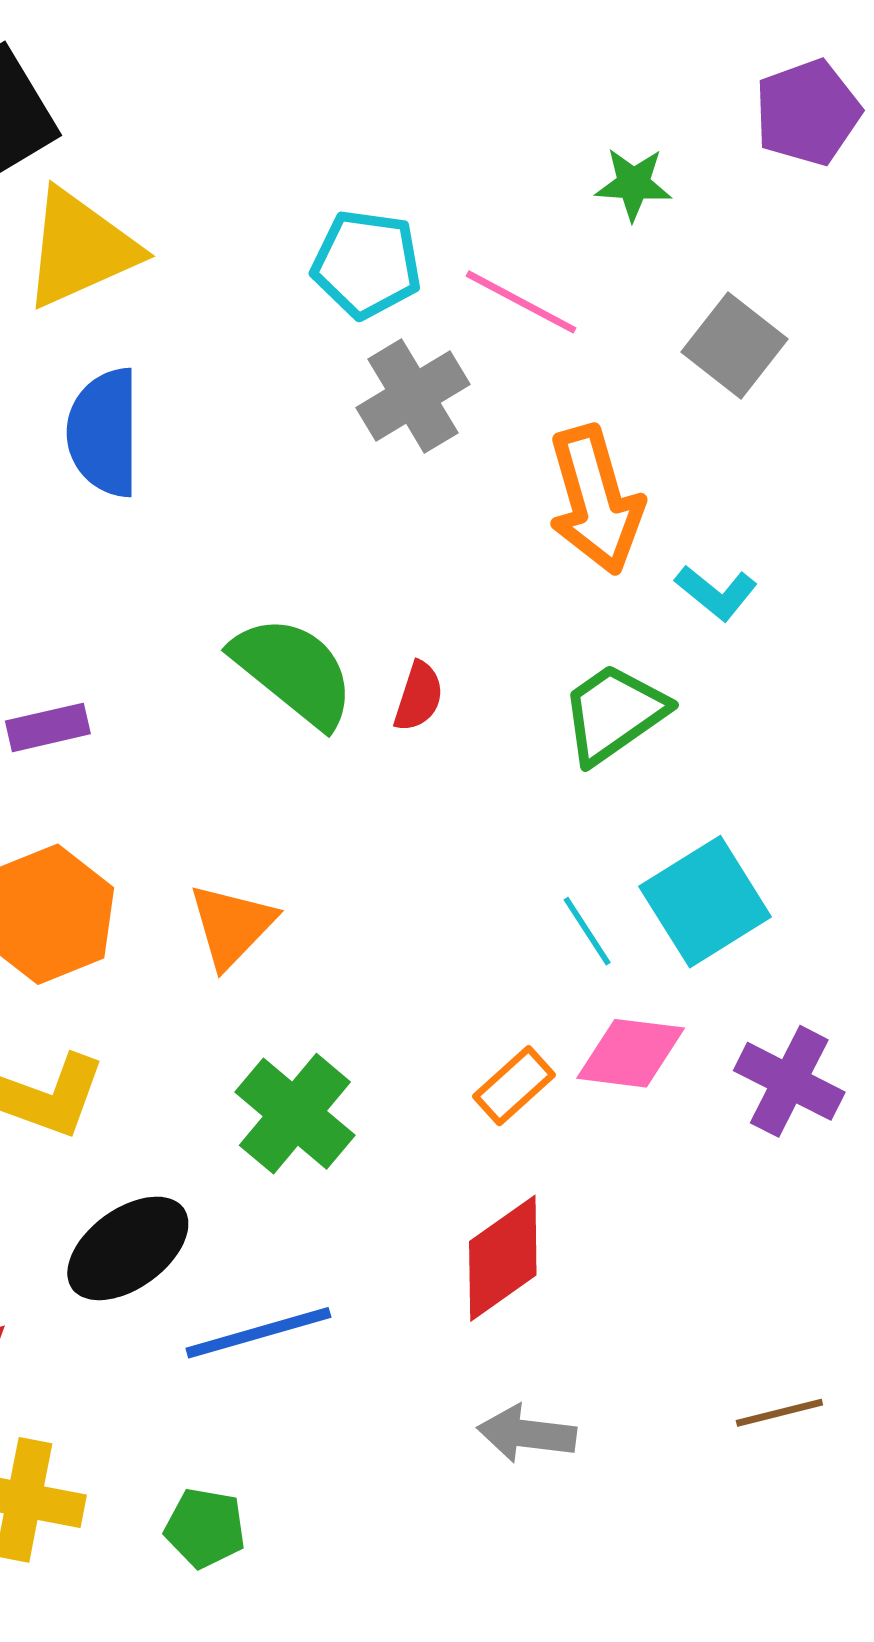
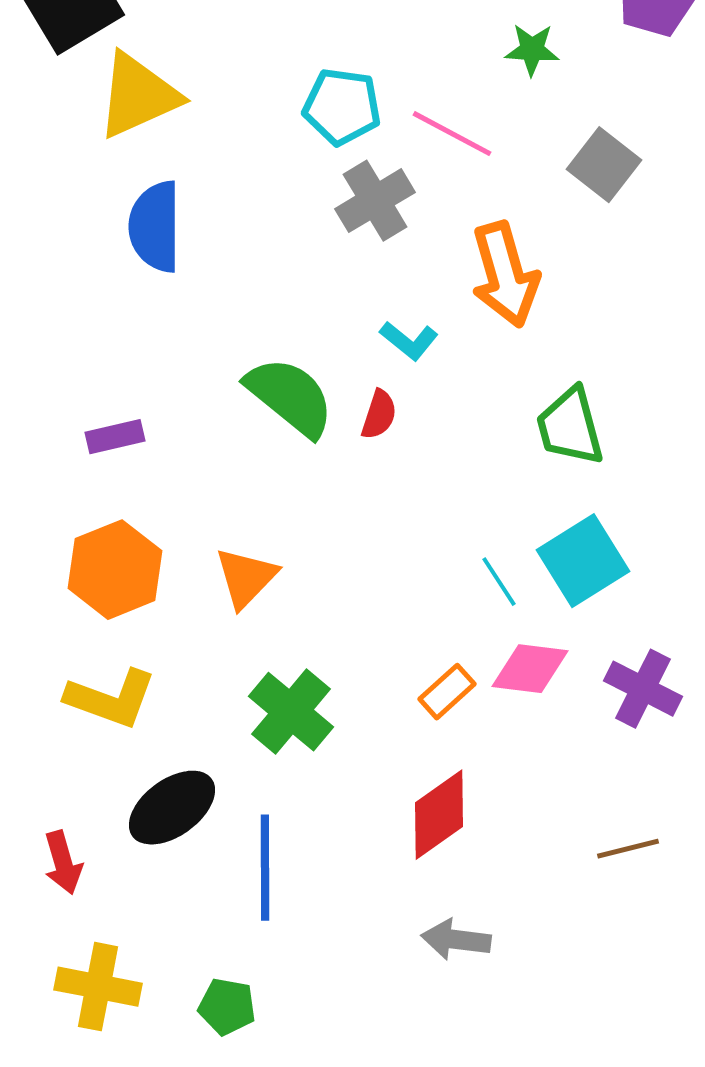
cyan L-shape: (716, 593) -> (409, 341), moved
green trapezoid: (614, 713) -> (570, 427), moved, turned -70
blue line: (258, 1333) -> (265, 868), turned -74
brown line: (779, 1413) -> (628, 849), moved

